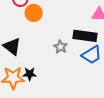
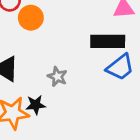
gray star: (60, 47) -> (57, 77), moved

